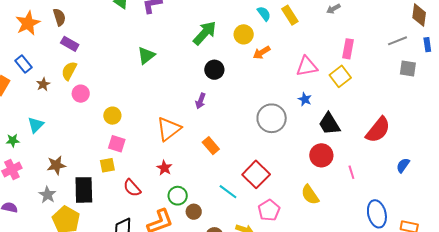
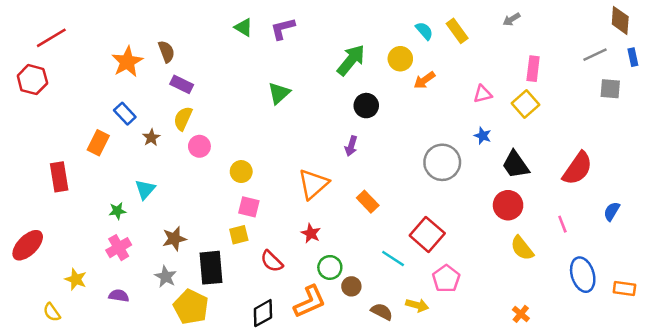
pink triangle: (307, 66) -> (483, 94), size x0.7
pink line: (351, 172) -> (562, 224), moved
yellow semicircle: (310, 195) -> (522, 248), moved

